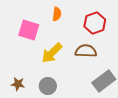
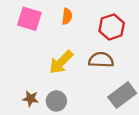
pink square: (29, 30) -> (29, 19), moved
brown star: (18, 84) -> (31, 99), moved

